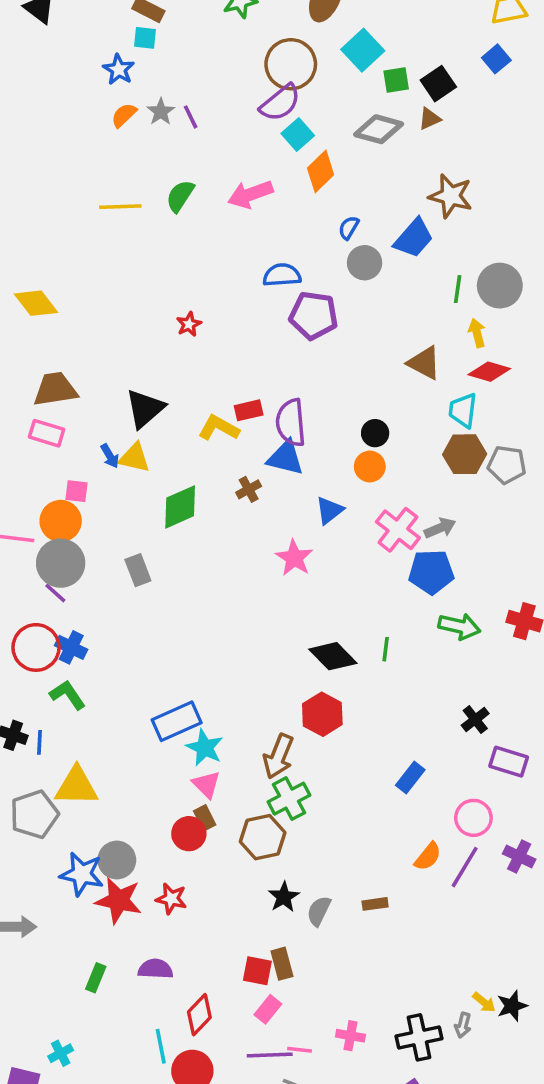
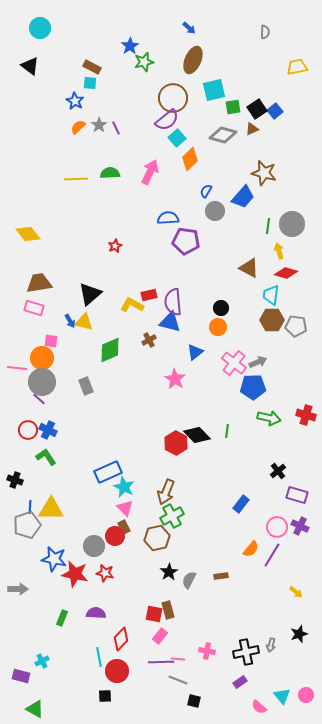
cyan square: (363, 50) -> (214, 90), turned 30
blue square: (496, 59) -> (275, 111), moved
pink arrow: (250, 194) -> (150, 172), turned 135
green semicircle: (180, 196) -> (110, 173), turned 54
red circle: (36, 647) -> (28, 430), size x0.7
red hexagon: (322, 714) -> (176, 443), moved
blue line: (40, 742) -> (30, 507), moved
purple cross: (519, 857) -> (300, 526), moved
gray circle: (117, 860) -> (94, 546), moved
yellow arrow: (484, 1002) -> (296, 592), moved

